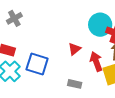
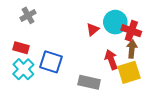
red triangle: (75, 49) -> (93, 30), moved
gray rectangle: (75, 84) -> (89, 82), size x1.5

